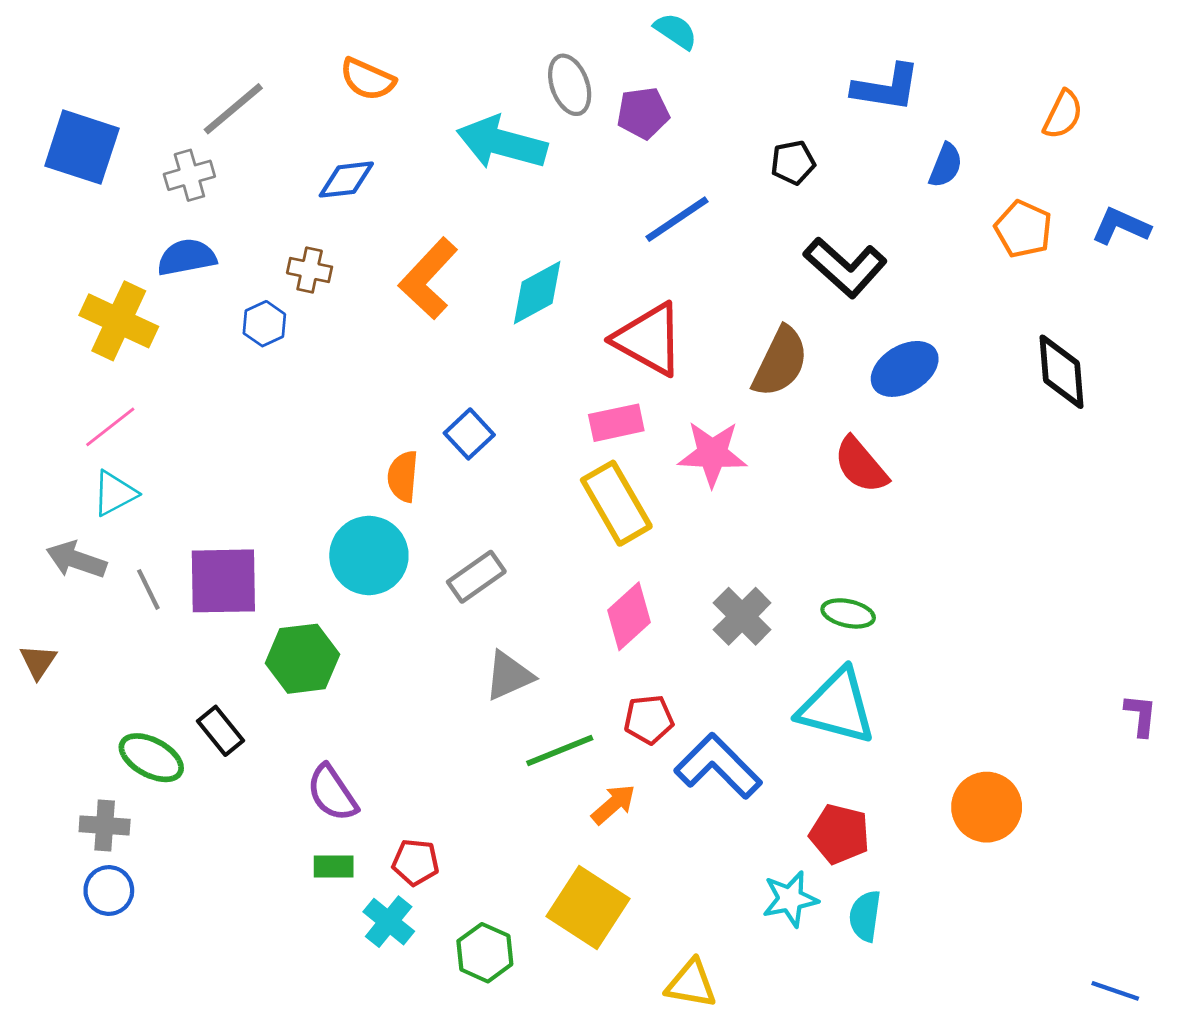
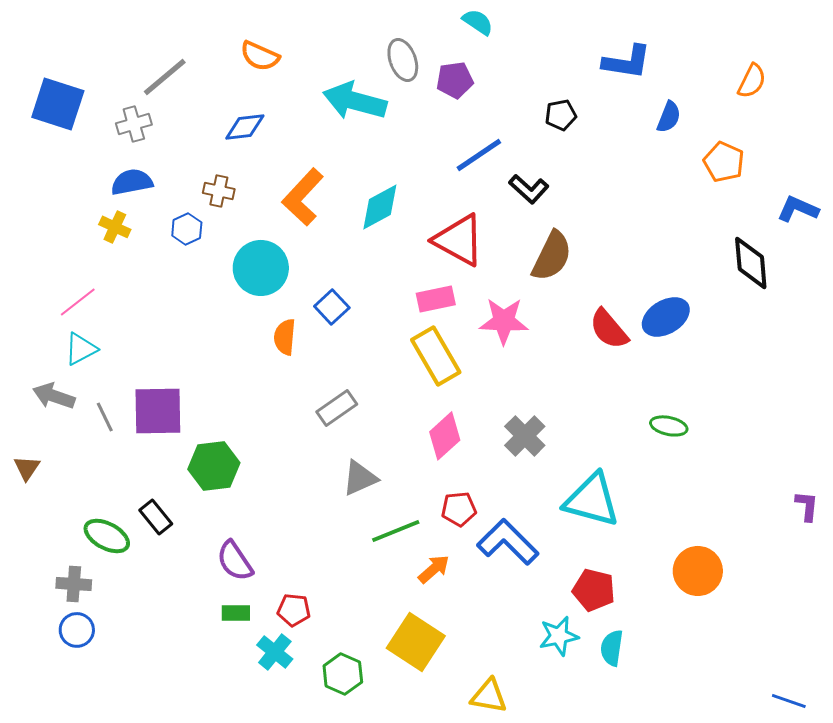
blue L-shape: (1121, 226) -> (798, 209), moved
black L-shape: (845, 267) -> (529, 189), moved, size x0.7
yellow cross: (119, 321) -> (115, 227), moved, size x0.6
blue ellipse: (905, 369) -> (666, 317), moved
cyan circle: (369, 556) -> (261, 268), moved
green ellipse: (848, 613) -> (669, 426), moved

